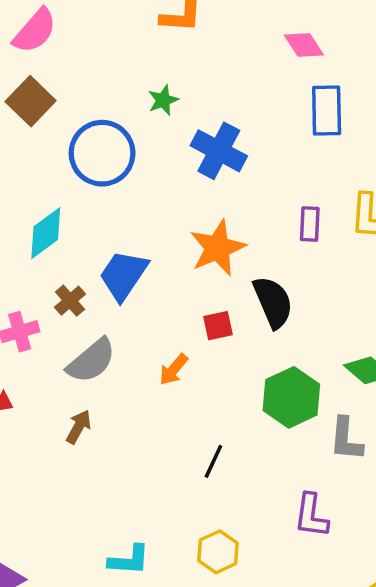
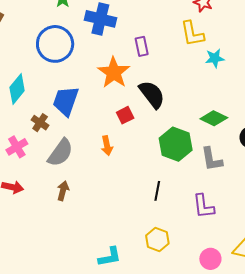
blue circle: (102, 153) -> (55, 44), moved
purple rectangle: (310, 224) -> (142, 46), moved
orange arrow: (174, 370) -> (107, 146), turned -36
black line: (213, 461) -> (157, 191), moved

